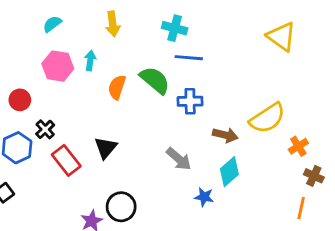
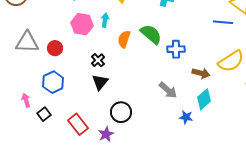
blue line: (189, 58) -> (223, 22), moved
black cross: (45, 129) -> (98, 60), moved
black triangle: (106, 148) -> (100, 82), moved
red rectangle: (66, 160) -> (78, 124), moved
black circle: (121, 207) -> (121, 112), moved

